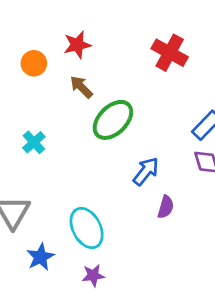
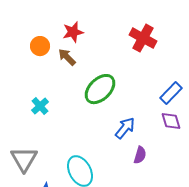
brown arrow: (81, 87) -> (67, 57), moved

